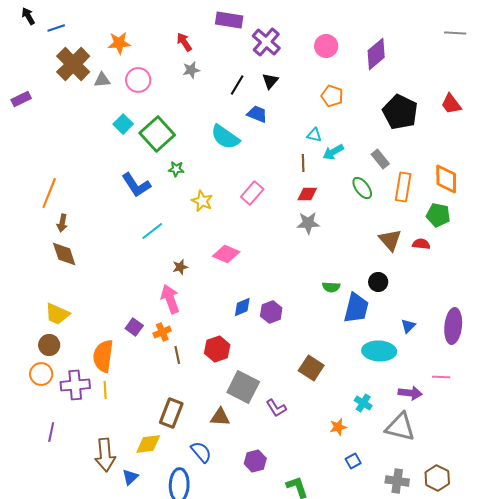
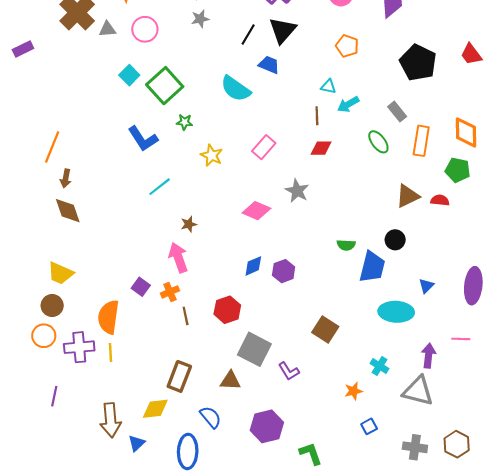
black triangle: (270, 81) -> (283, 30), size x1.6
gray star: (308, 223) -> (297, 191), moved, turned 30
brown triangle: (390, 240) -> (408, 196), turned 45
pink diamond: (226, 254) -> (256, 211), moved
purple arrow: (410, 393) -> (428, 356), turned -90
purple hexagon: (255, 461) -> (267, 426), size x1.4

